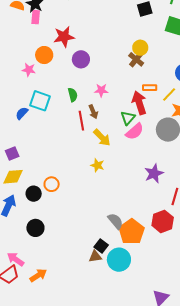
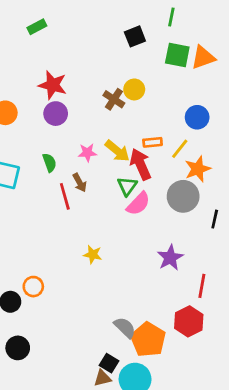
red star: (64, 37) -> (53, 85), moved, turned 30
brown cross: (136, 59) -> (114, 99), moved
yellow arrow: (102, 138) -> (117, 151), moved

